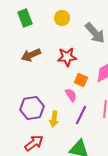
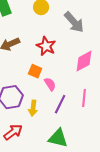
red star: (67, 57) -> (46, 46), turned 30
orange square: (81, 80) -> (35, 71), moved

